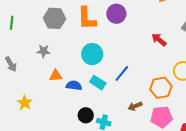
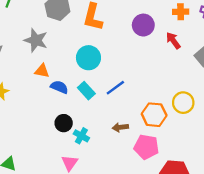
purple circle: (116, 14) -> (143, 25), moved
red arrow: (159, 40) -> (173, 41), moved
gray star: (43, 51) -> (36, 40), size x1.5

